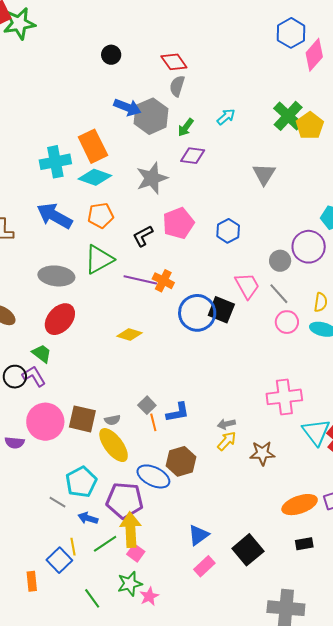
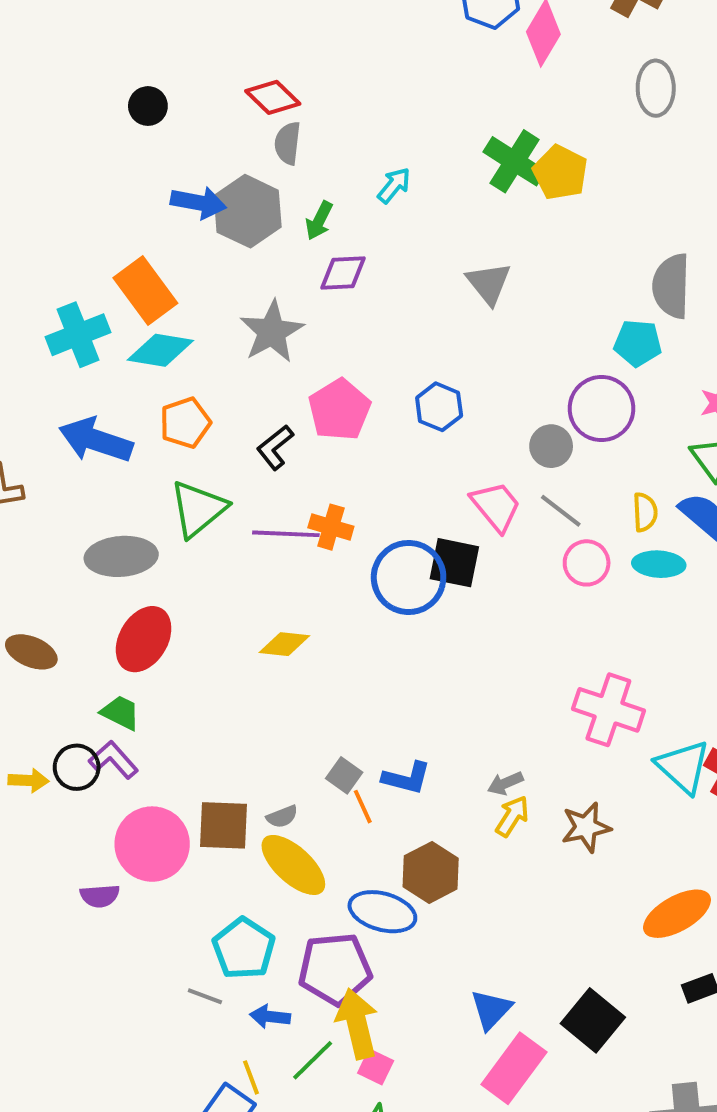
pink cross: (284, 397) -> (608, 710), turned 36
blue L-shape: (178, 412) -> (406, 778), turned 35
pink rectangle: (204, 566) -> (514, 1068), size x1.6

